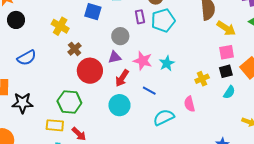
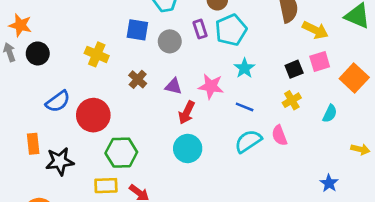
gray circle: (120, 36) -> (170, 41), moved
brown cross: (75, 49) -> (138, 79), moved
purple triangle: (115, 57) -> (173, 86), turned 32
cyan star: (167, 63) -> (244, 68), moved
red circle: (90, 71) -> (93, 115), moved
black square: (226, 71) -> (294, 69), moved
blue line: (149, 91) -> (245, 107), moved
cyan semicircle: (164, 117) -> (248, 141), moved

